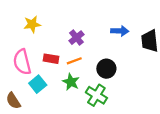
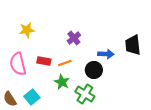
blue arrow: (120, 31) -> (106, 54), moved
purple cross: (76, 38) -> (74, 38), moved
cyan square: (38, 84) -> (32, 97), moved

